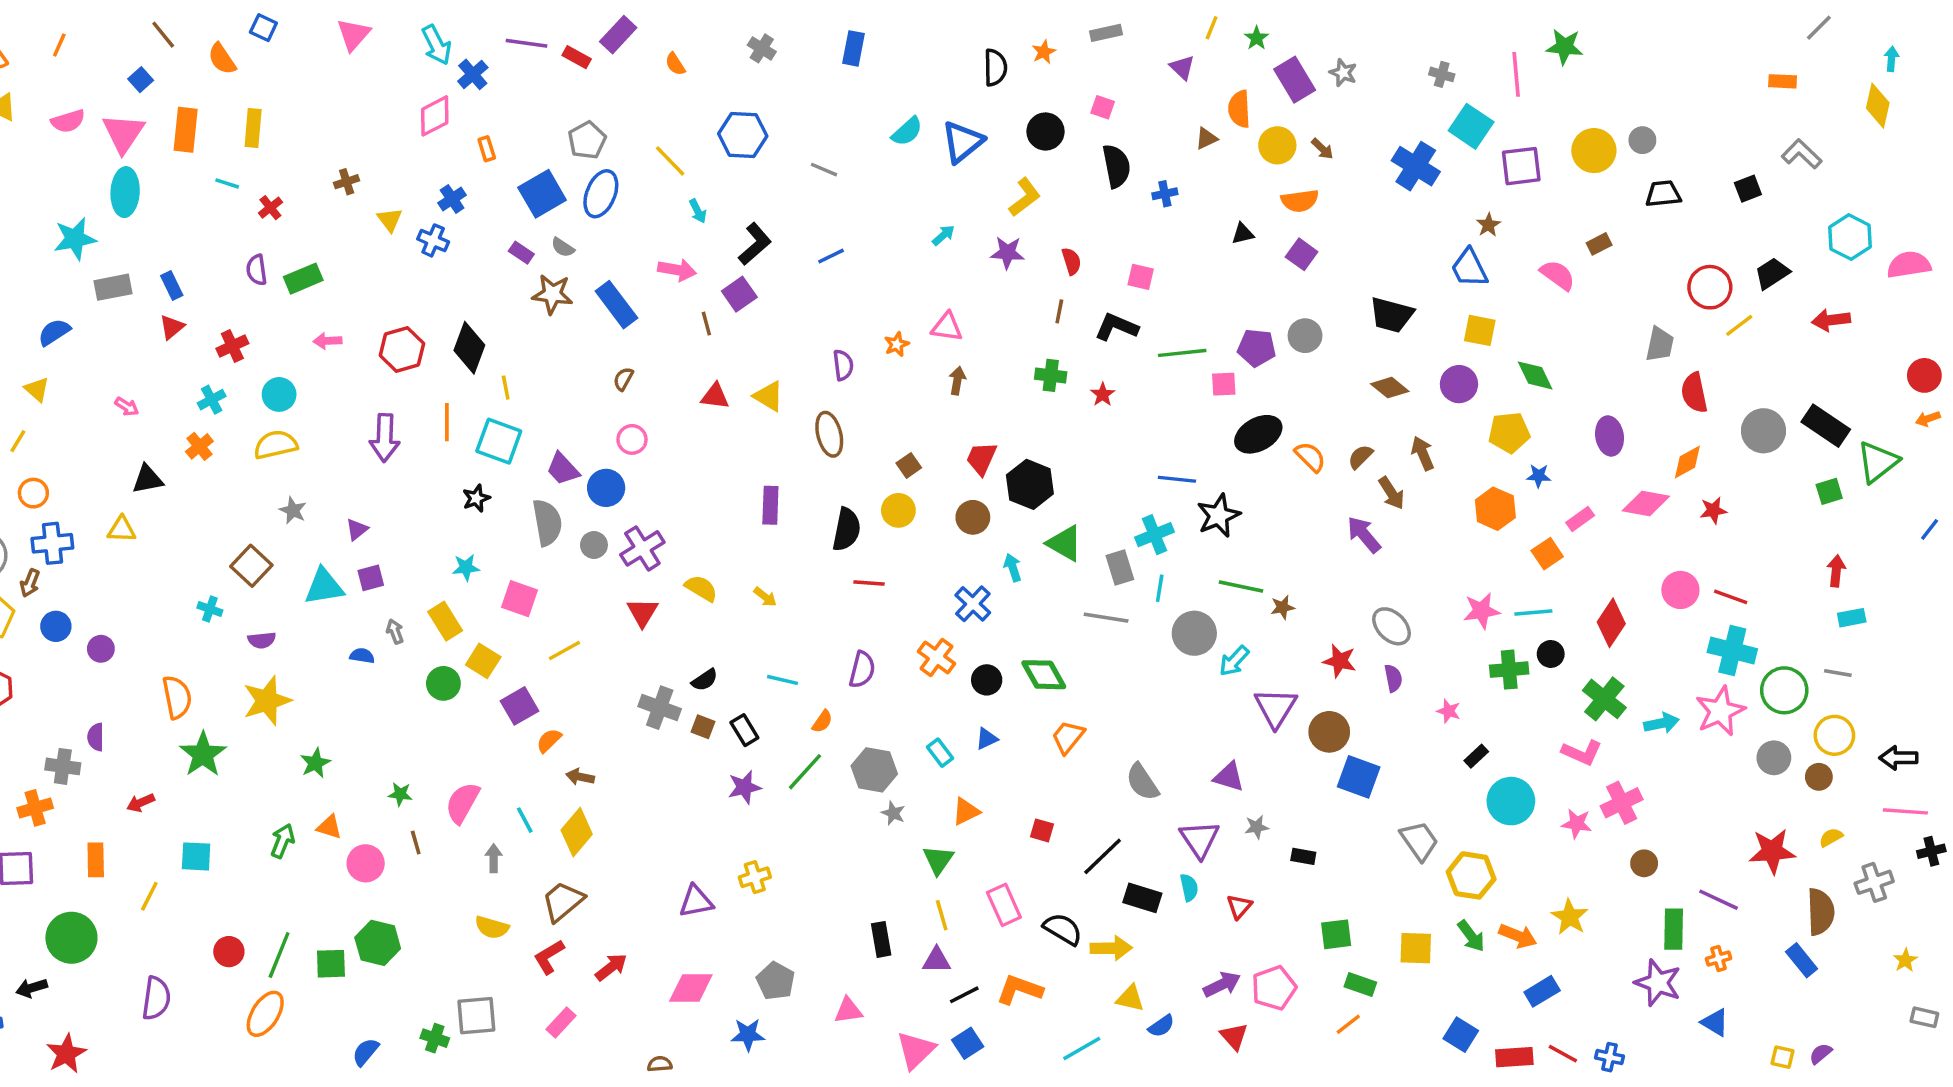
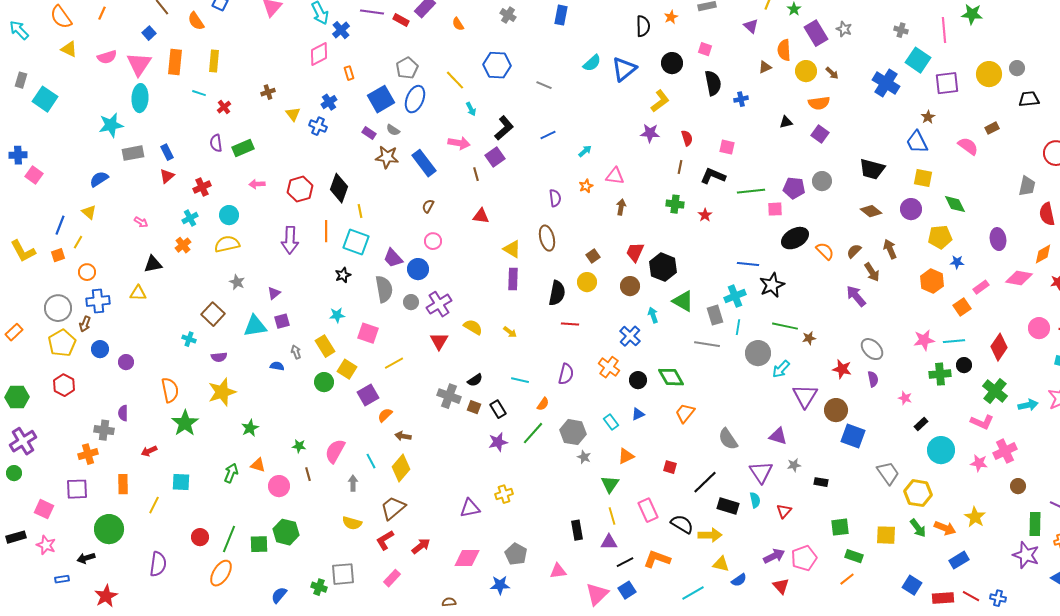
cyan arrow: (943, 235) -> (585, 151), moved
yellow triangle: (769, 396) -> (512, 249), moved

